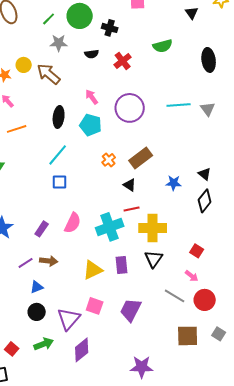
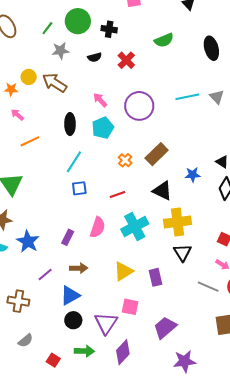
cyan pentagon: (91, 125) -> (103, 128), turned -30
black triangle: (130, 185) -> (162, 191), moved, size x1.5
red line: (132, 209) -> (117, 194), moved
purple line: (26, 263) -> (45, 274), moved
purple rectangle: (122, 265) -> (155, 277), moved
blue triangle: (37, 287) -> (70, 295), size x1.5
purple trapezoid: (131, 310) -> (165, 327), moved, turned 30
green arrow: (44, 344) -> (84, 351), turned 30

